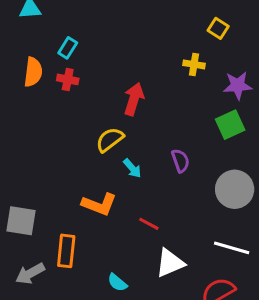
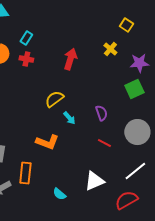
yellow cross: (194, 64) -> (110, 49), turned 32
red arrow: (134, 99) -> (70, 59), moved
red line: (149, 224) -> (104, 143), moved
white line: (232, 248) -> (135, 171), turned -55

